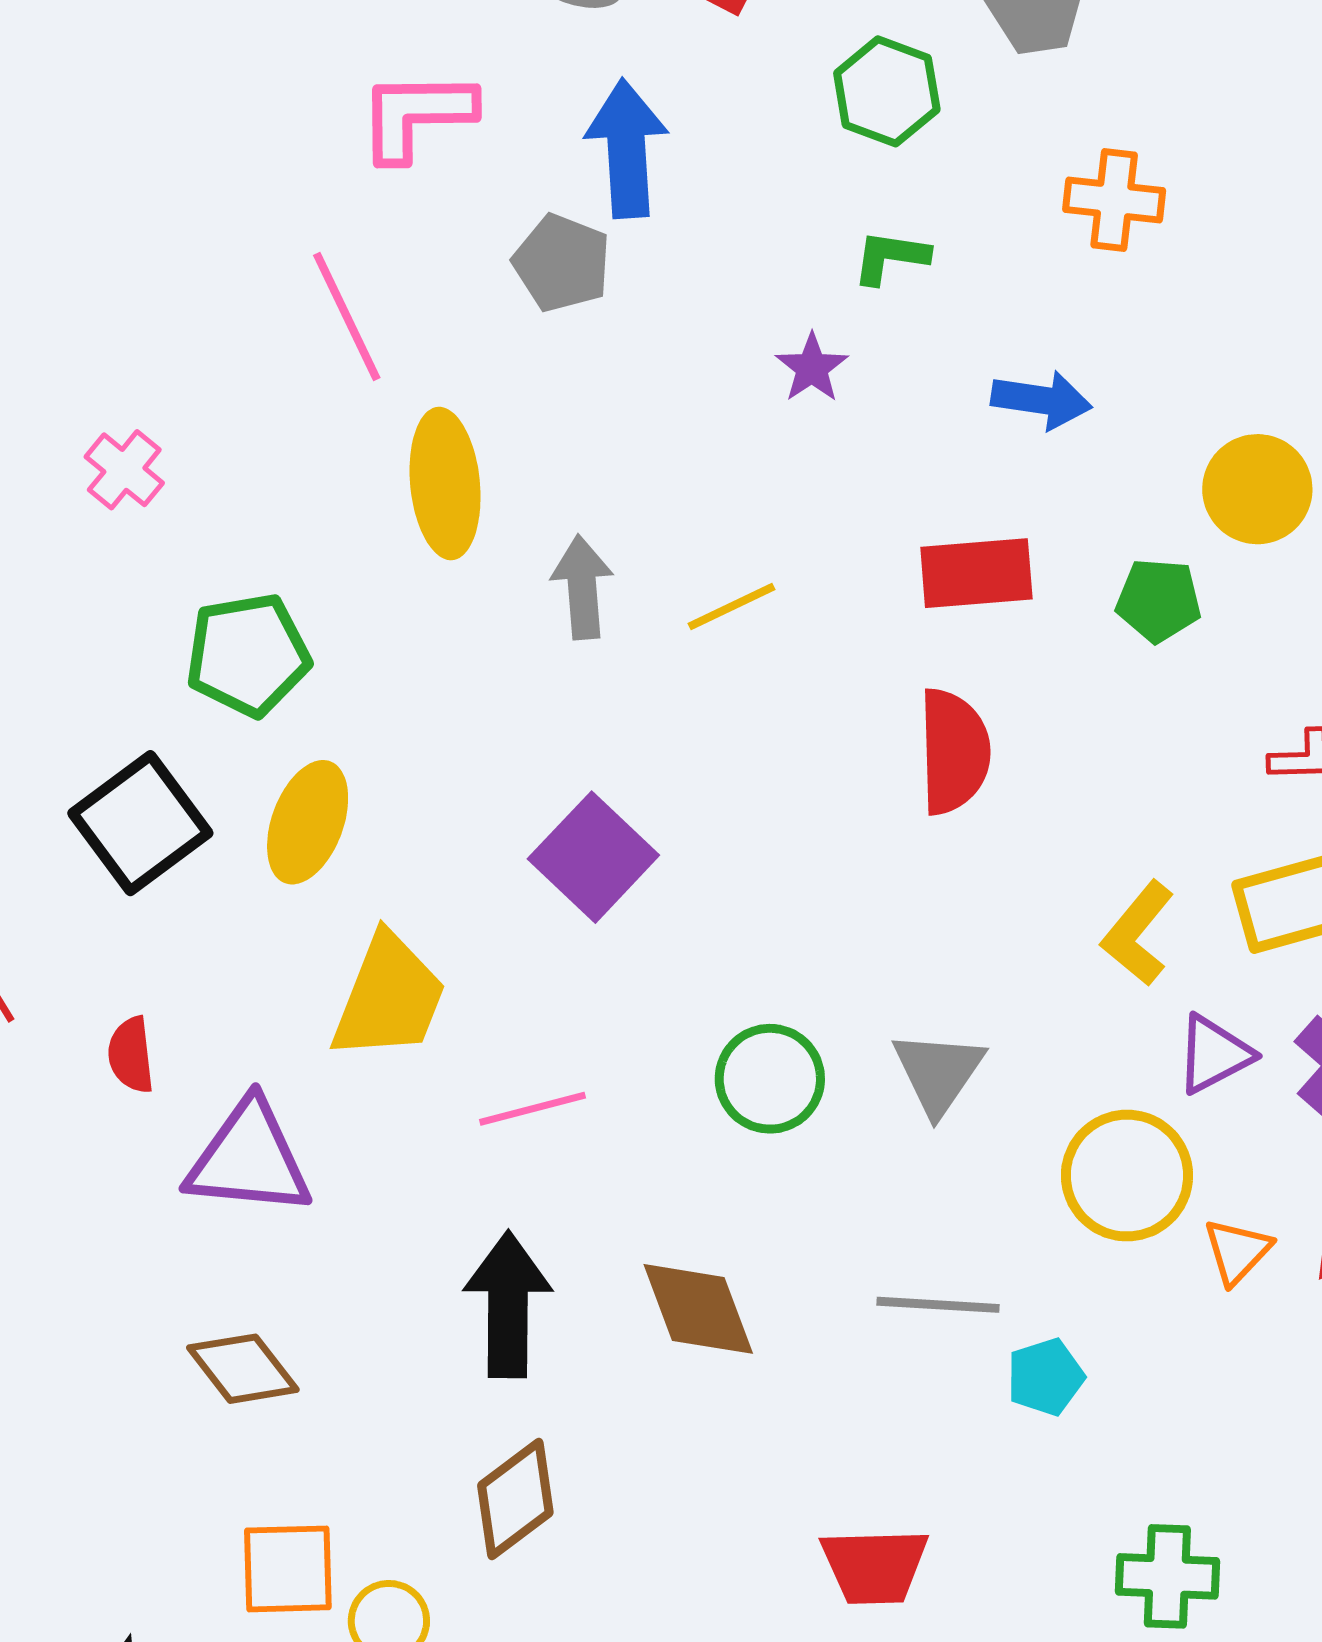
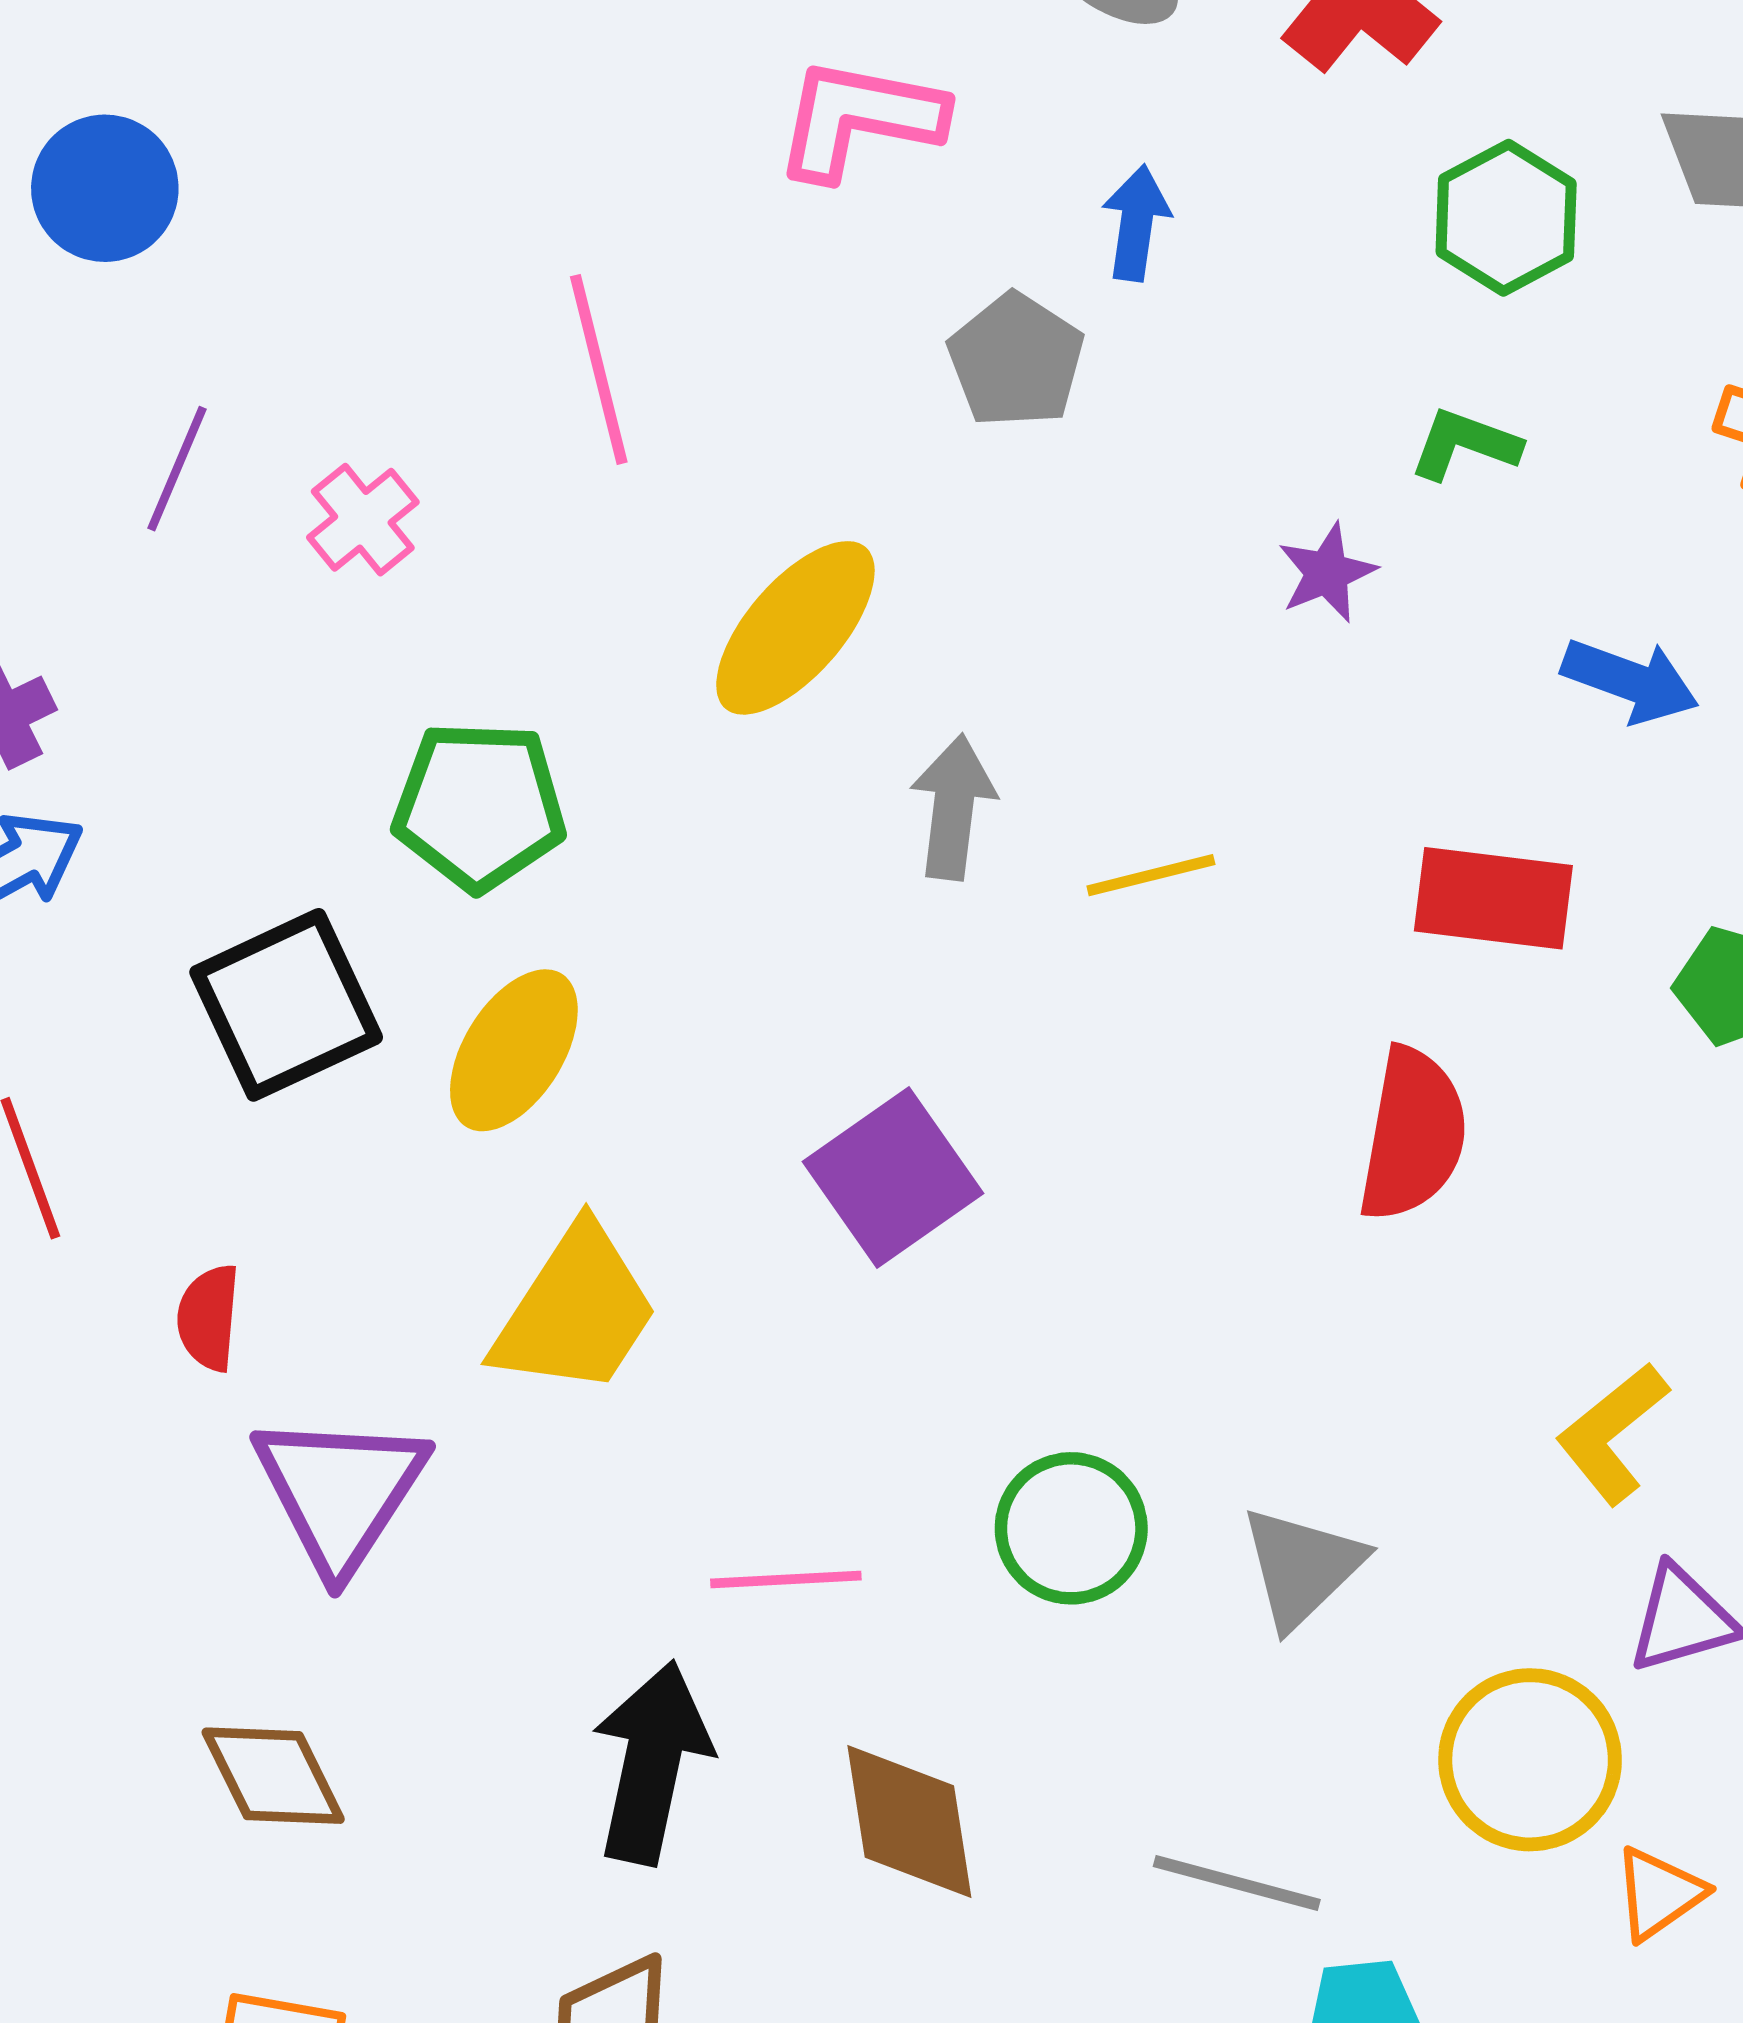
blue arrow: (627, 149) -> (1136, 223), size x0.6
pink line: (347, 317) -> (599, 369), moved
yellow ellipse: (445, 484) -> (795, 628), turned 35
pink line: (533, 1109) -> (786, 1580), moved
purple triangle: (249, 1159) -> (340, 1492), turned 46

